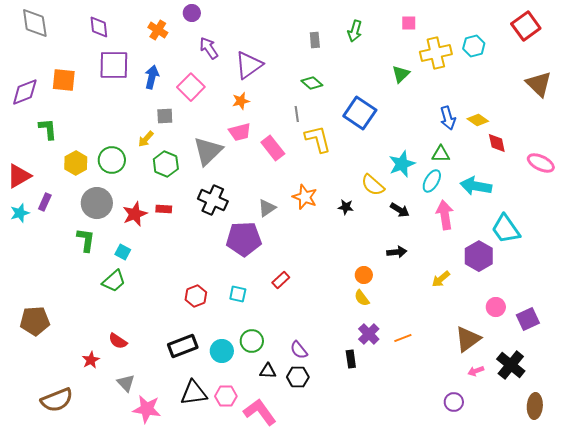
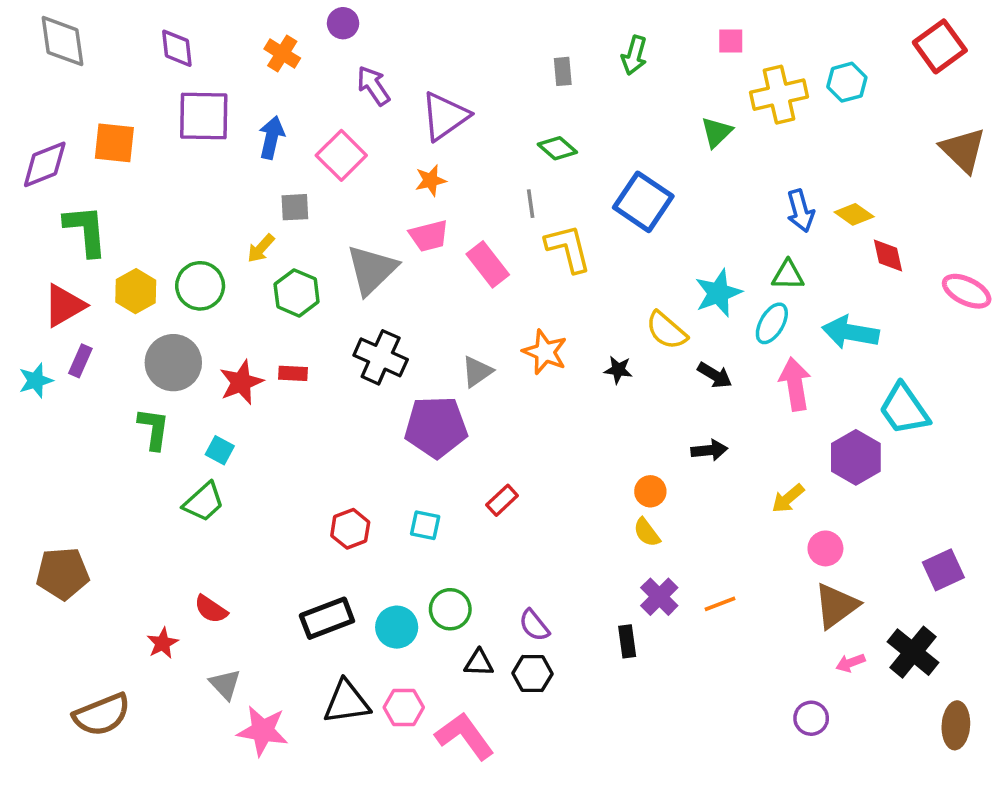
green L-shape: (48, 129) -> (86, 230), size x1.4
red triangle: (19, 176) -> (64, 305), moved
pink circle: (496, 307) -> (825, 548), moved

